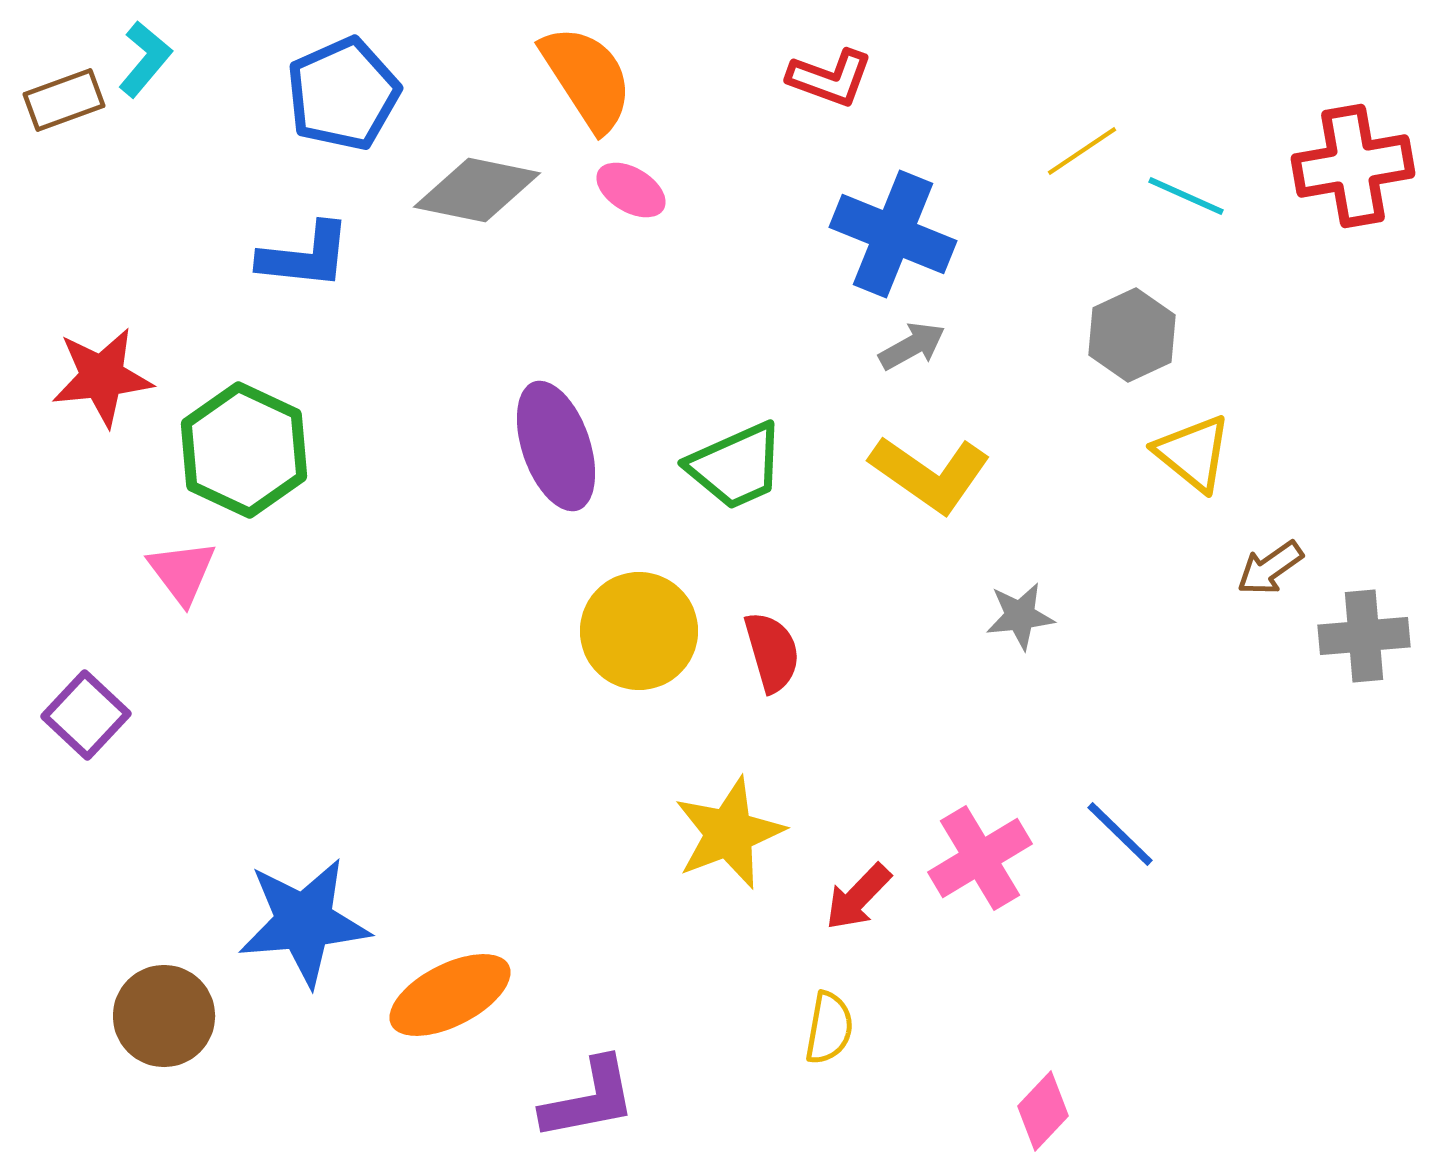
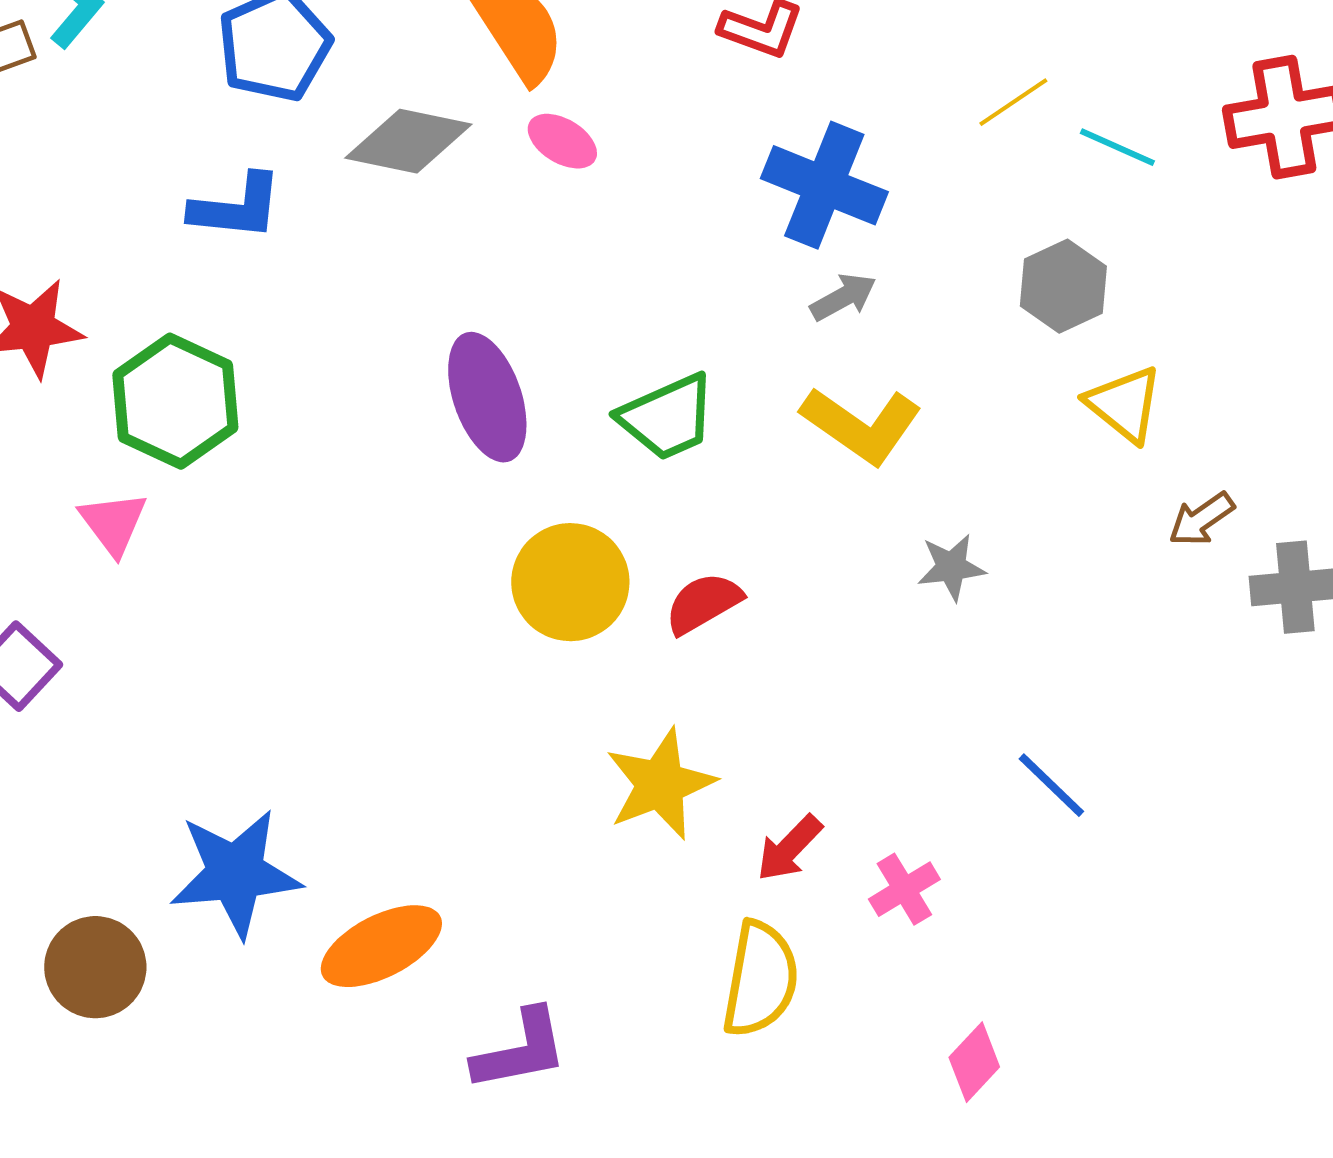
red semicircle: (772, 652) -> (703, 603), turned -104
pink cross: (980, 858) -> (904, 889), moved, size x0.7
yellow semicircle: (829, 1028) -> (760, 979), size x1.6

